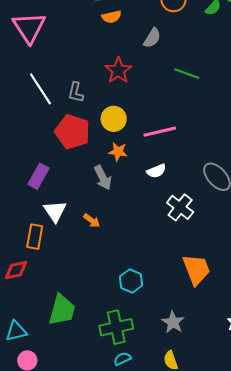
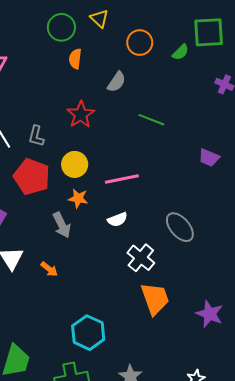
orange semicircle: (112, 17) -> (75, 59), turned 108
orange trapezoid: (196, 269) -> (155, 299), moved
cyan hexagon: (131, 281) -> (88, 333), size x1.4

